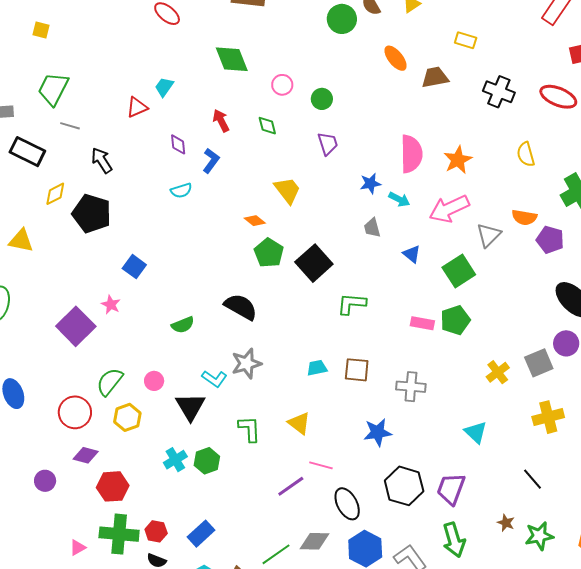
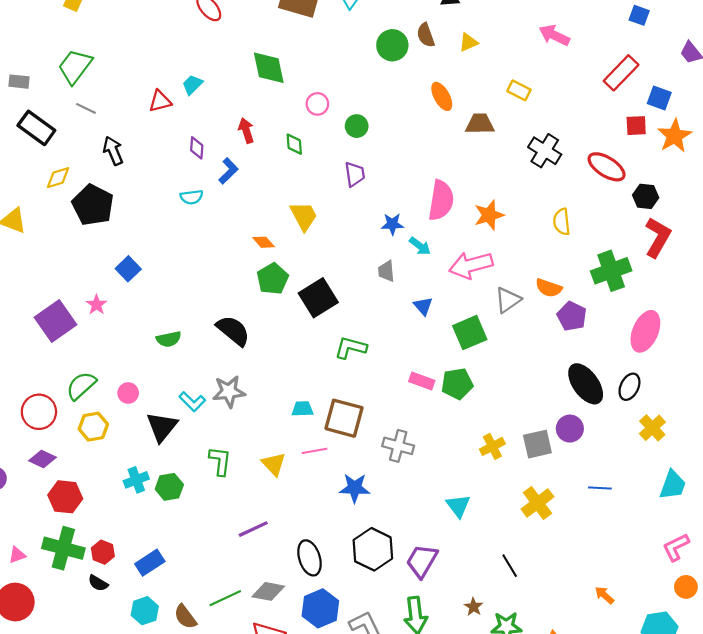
brown square: (357, 370) -> (344, 418), size x1.4
yellow cross: (548, 417) -> (537, 503), turned -32
pink line: (321, 465) -> (315, 451), moved, turned -35

